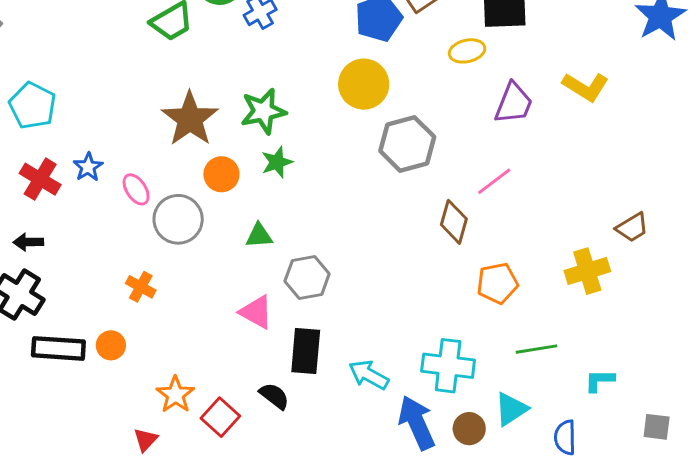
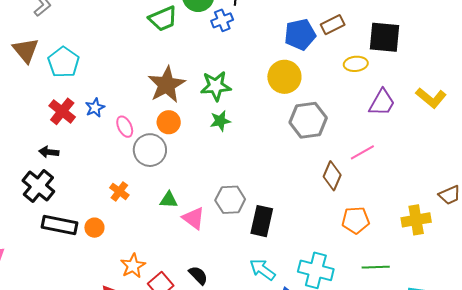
orange circle: (221, 174) -> (169, 122), moved
green triangle: (259, 236) -> (169, 200), moved
black rectangle: (306, 351) -> (262, 221), moved

